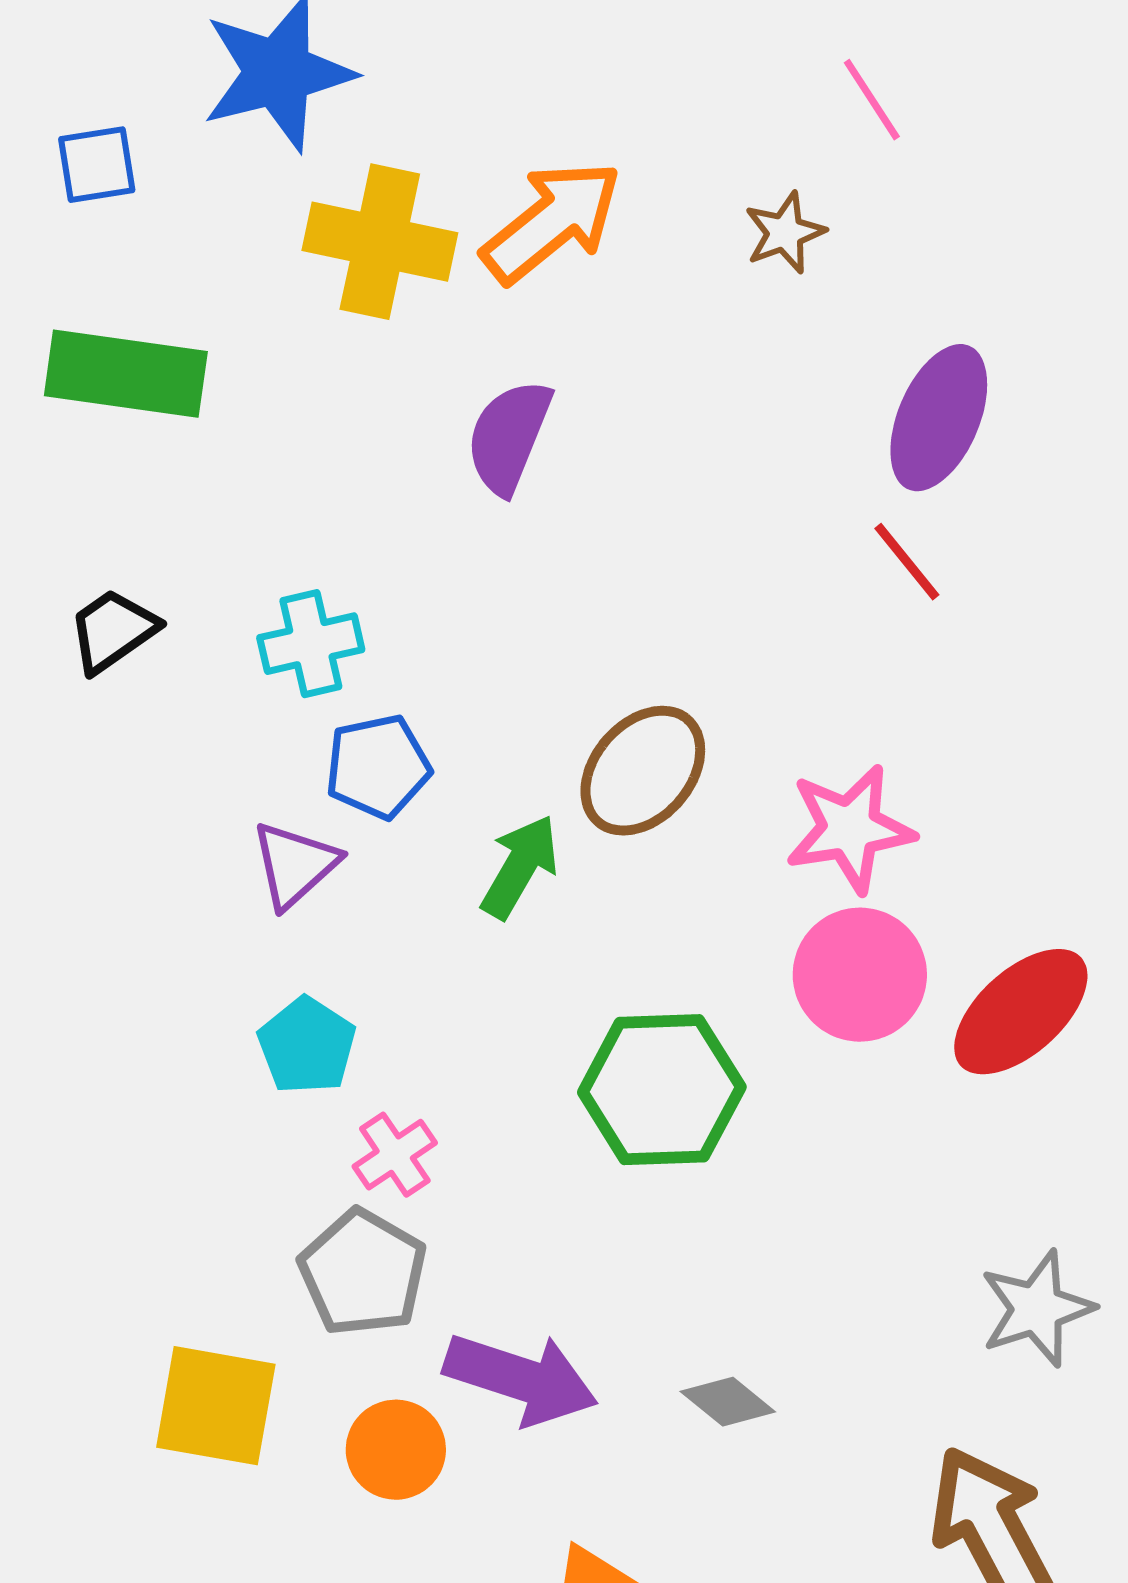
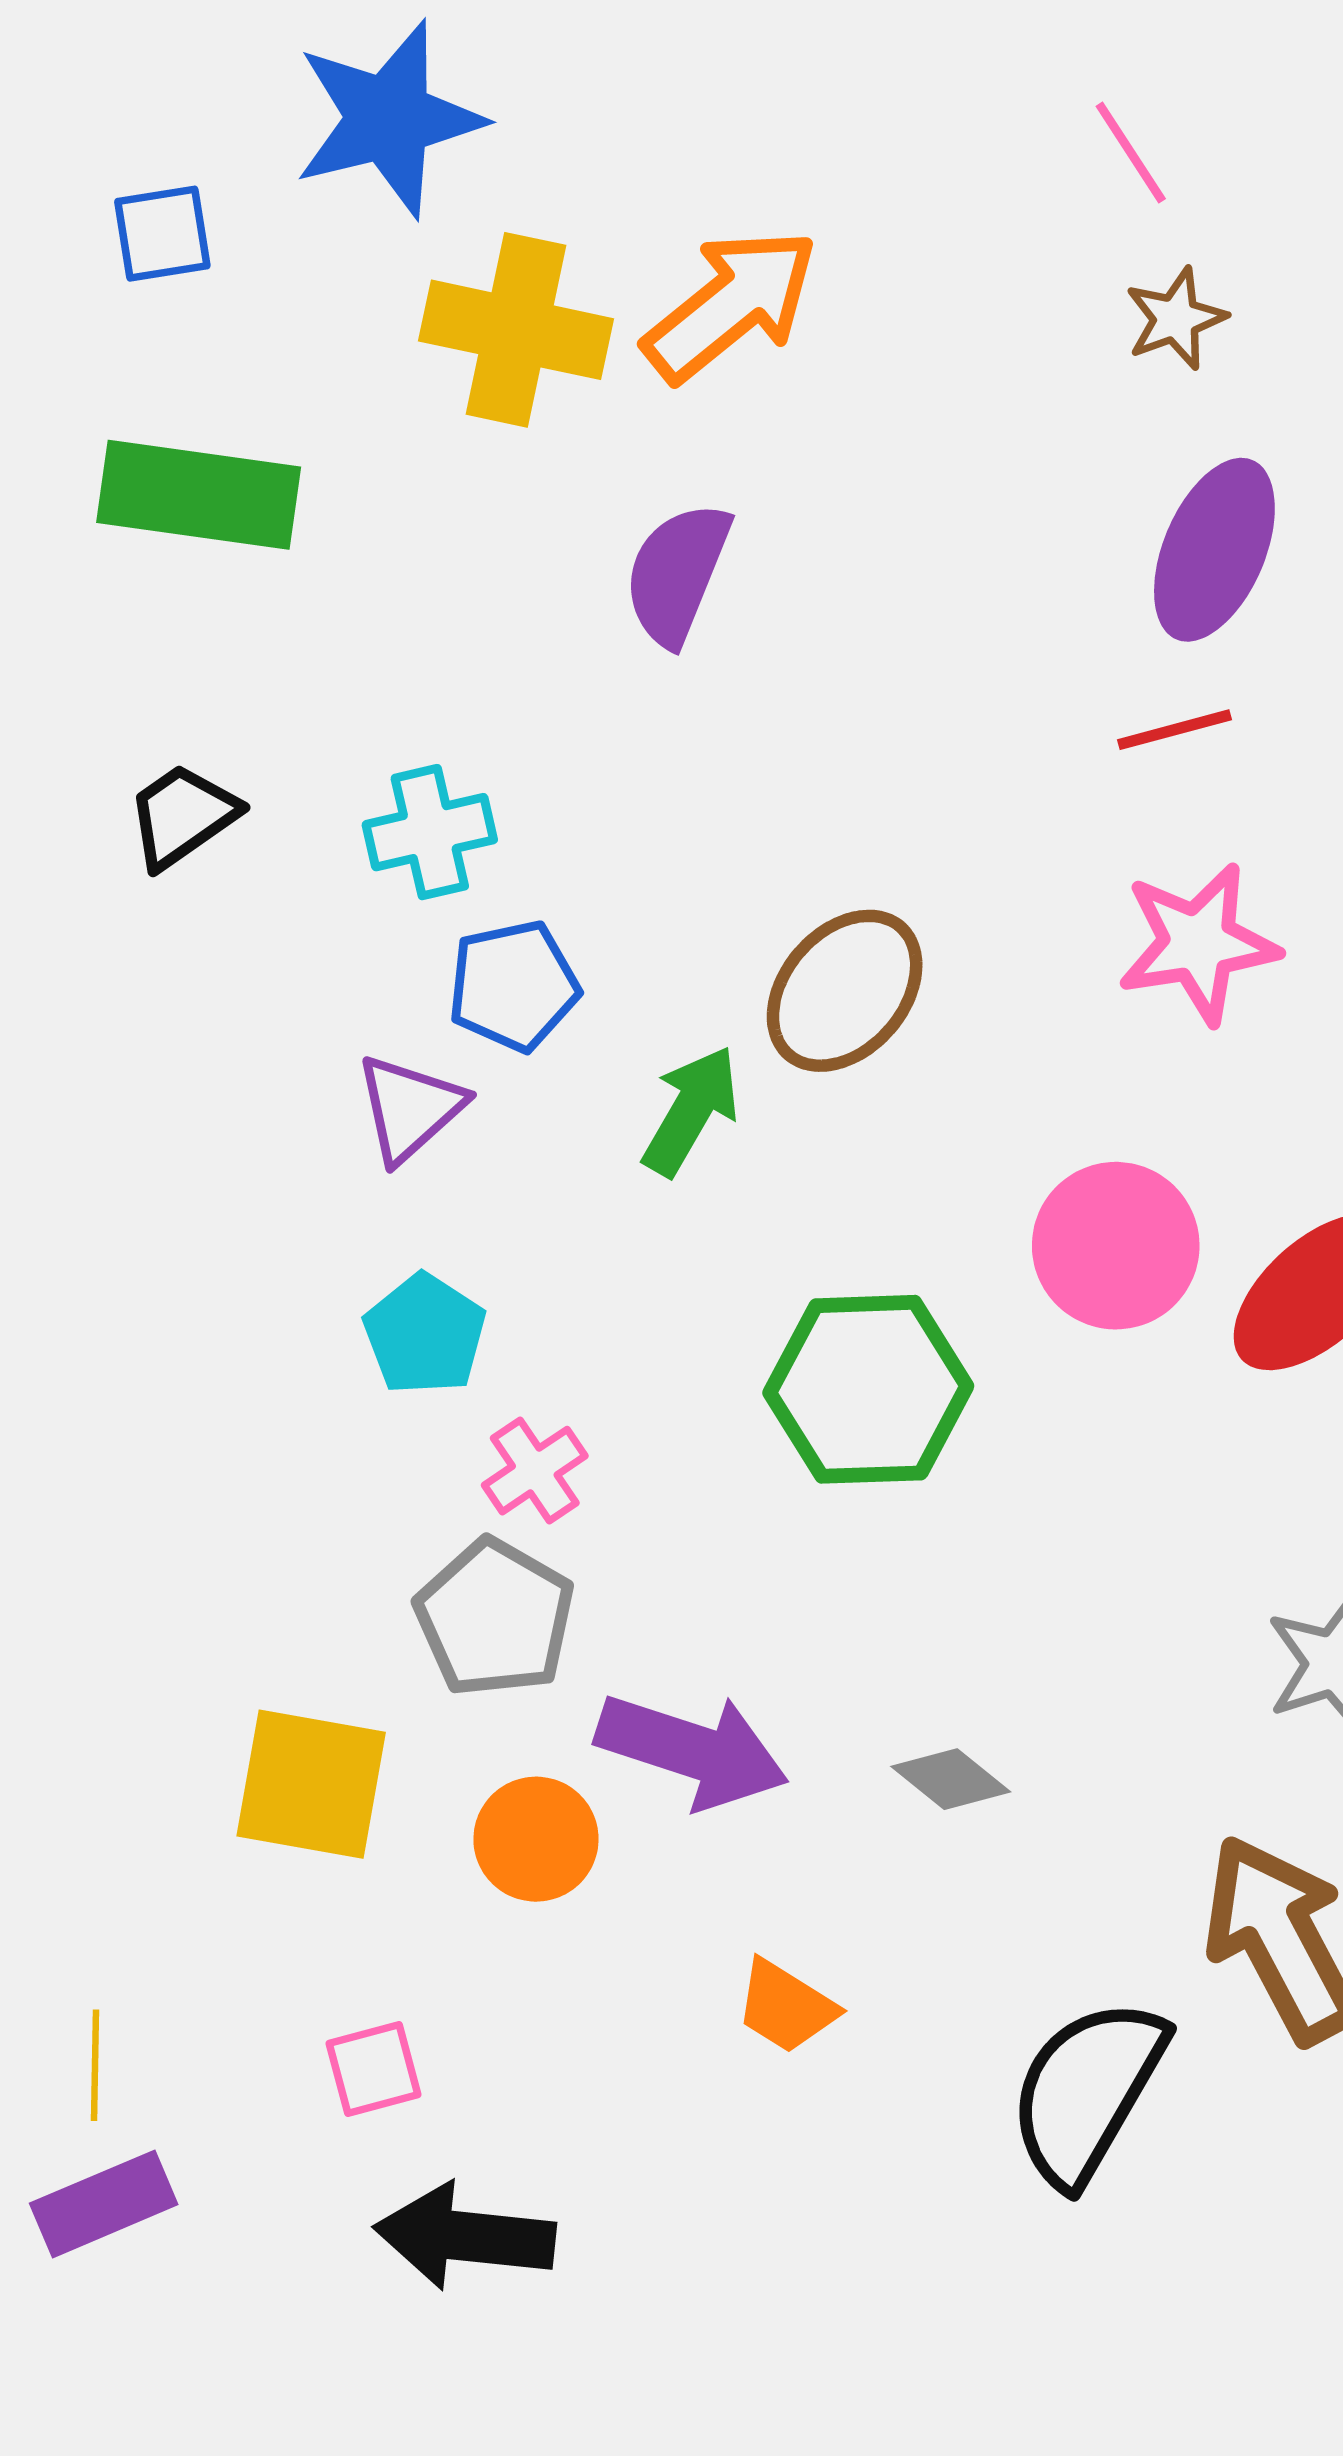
brown star: (785, 233) -> (1176, 319), moved
red line: (907, 562) -> (1174, 730), turned -66
pink star: (850, 829) -> (1198, 943), moved

